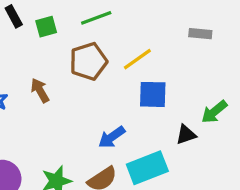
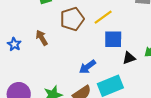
black triangle: (186, 135) -> (129, 58), moved

